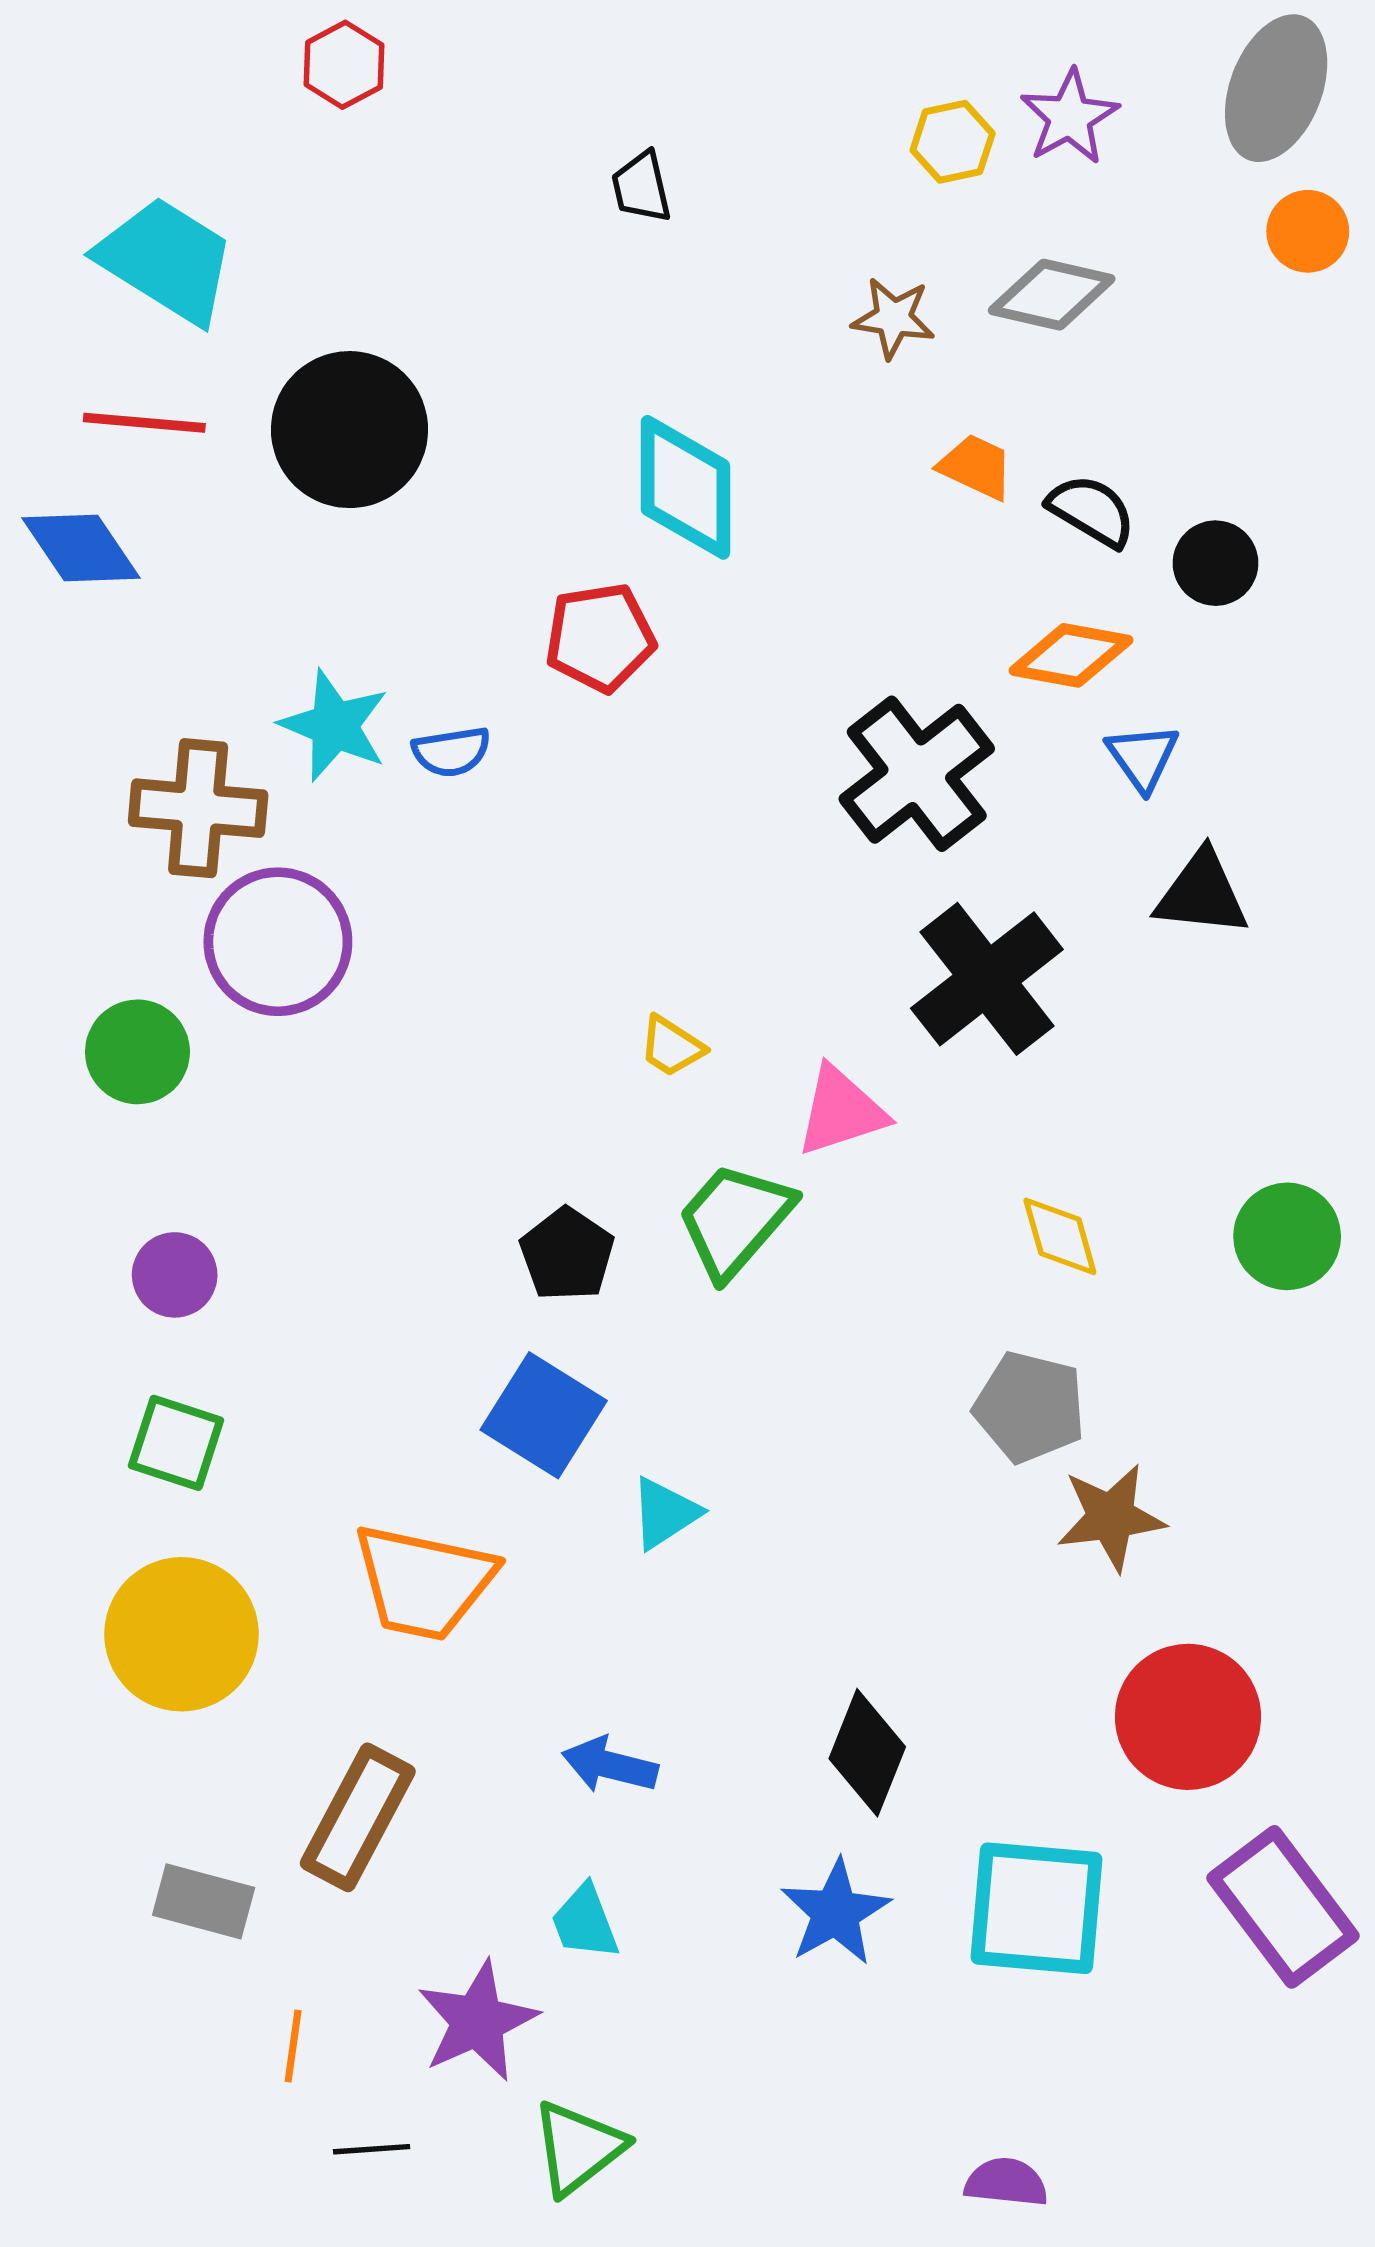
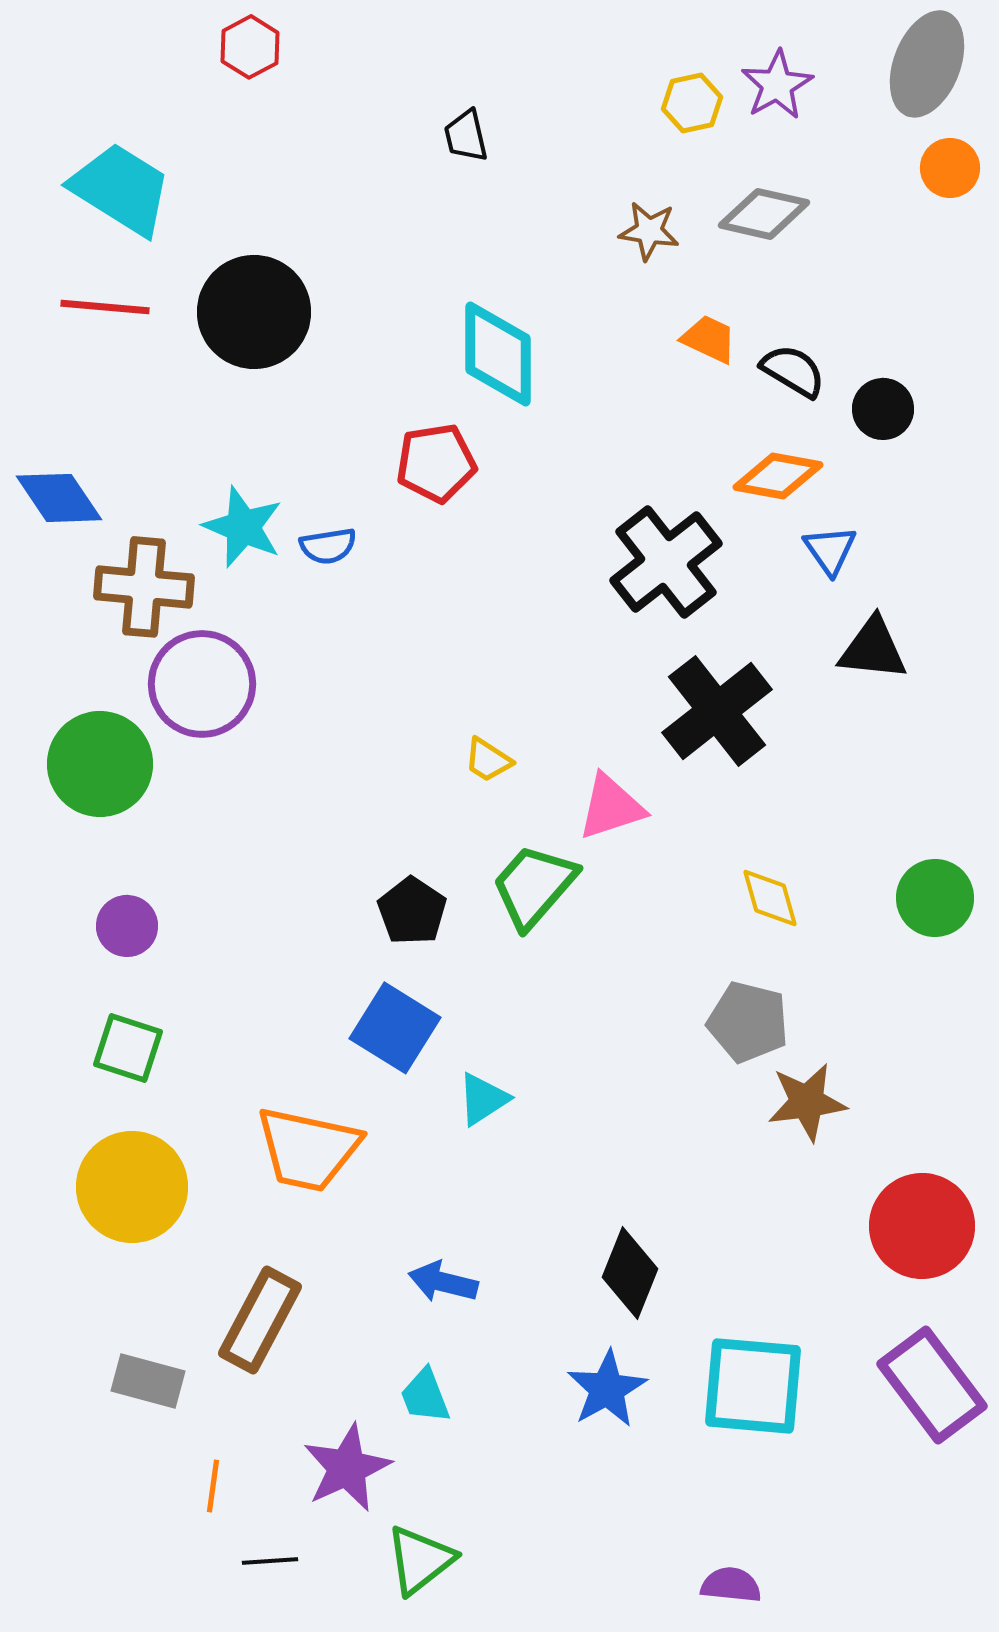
blue diamond: (81, 548) -> (59, 498), moved
green circle: (137, 1052) -> (100, 764), size x1.4
red circle: (1188, 1717) -> (922, 1226), moved

